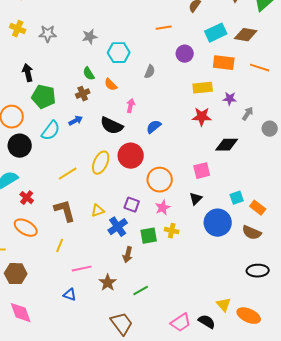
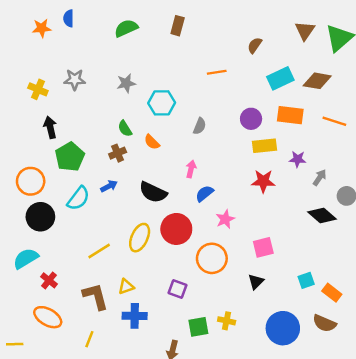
yellow cross: (18, 29) -> (38, 89), moved
purple circle: (185, 54) -> (251, 119), moved
green pentagon: (44, 97) -> (70, 157), turned 30
pink arrow: (131, 106) -> (191, 169), moved
black diamond: (227, 145) -> (322, 216), moved, turned 40
pink star: (163, 208) -> (225, 219), moved
yellow triangle: (98, 211) -> (126, 287), moved
blue circle: (218, 223) -> (283, 328), moved
blue cross: (118, 227) -> (135, 316), moved, turned 36

